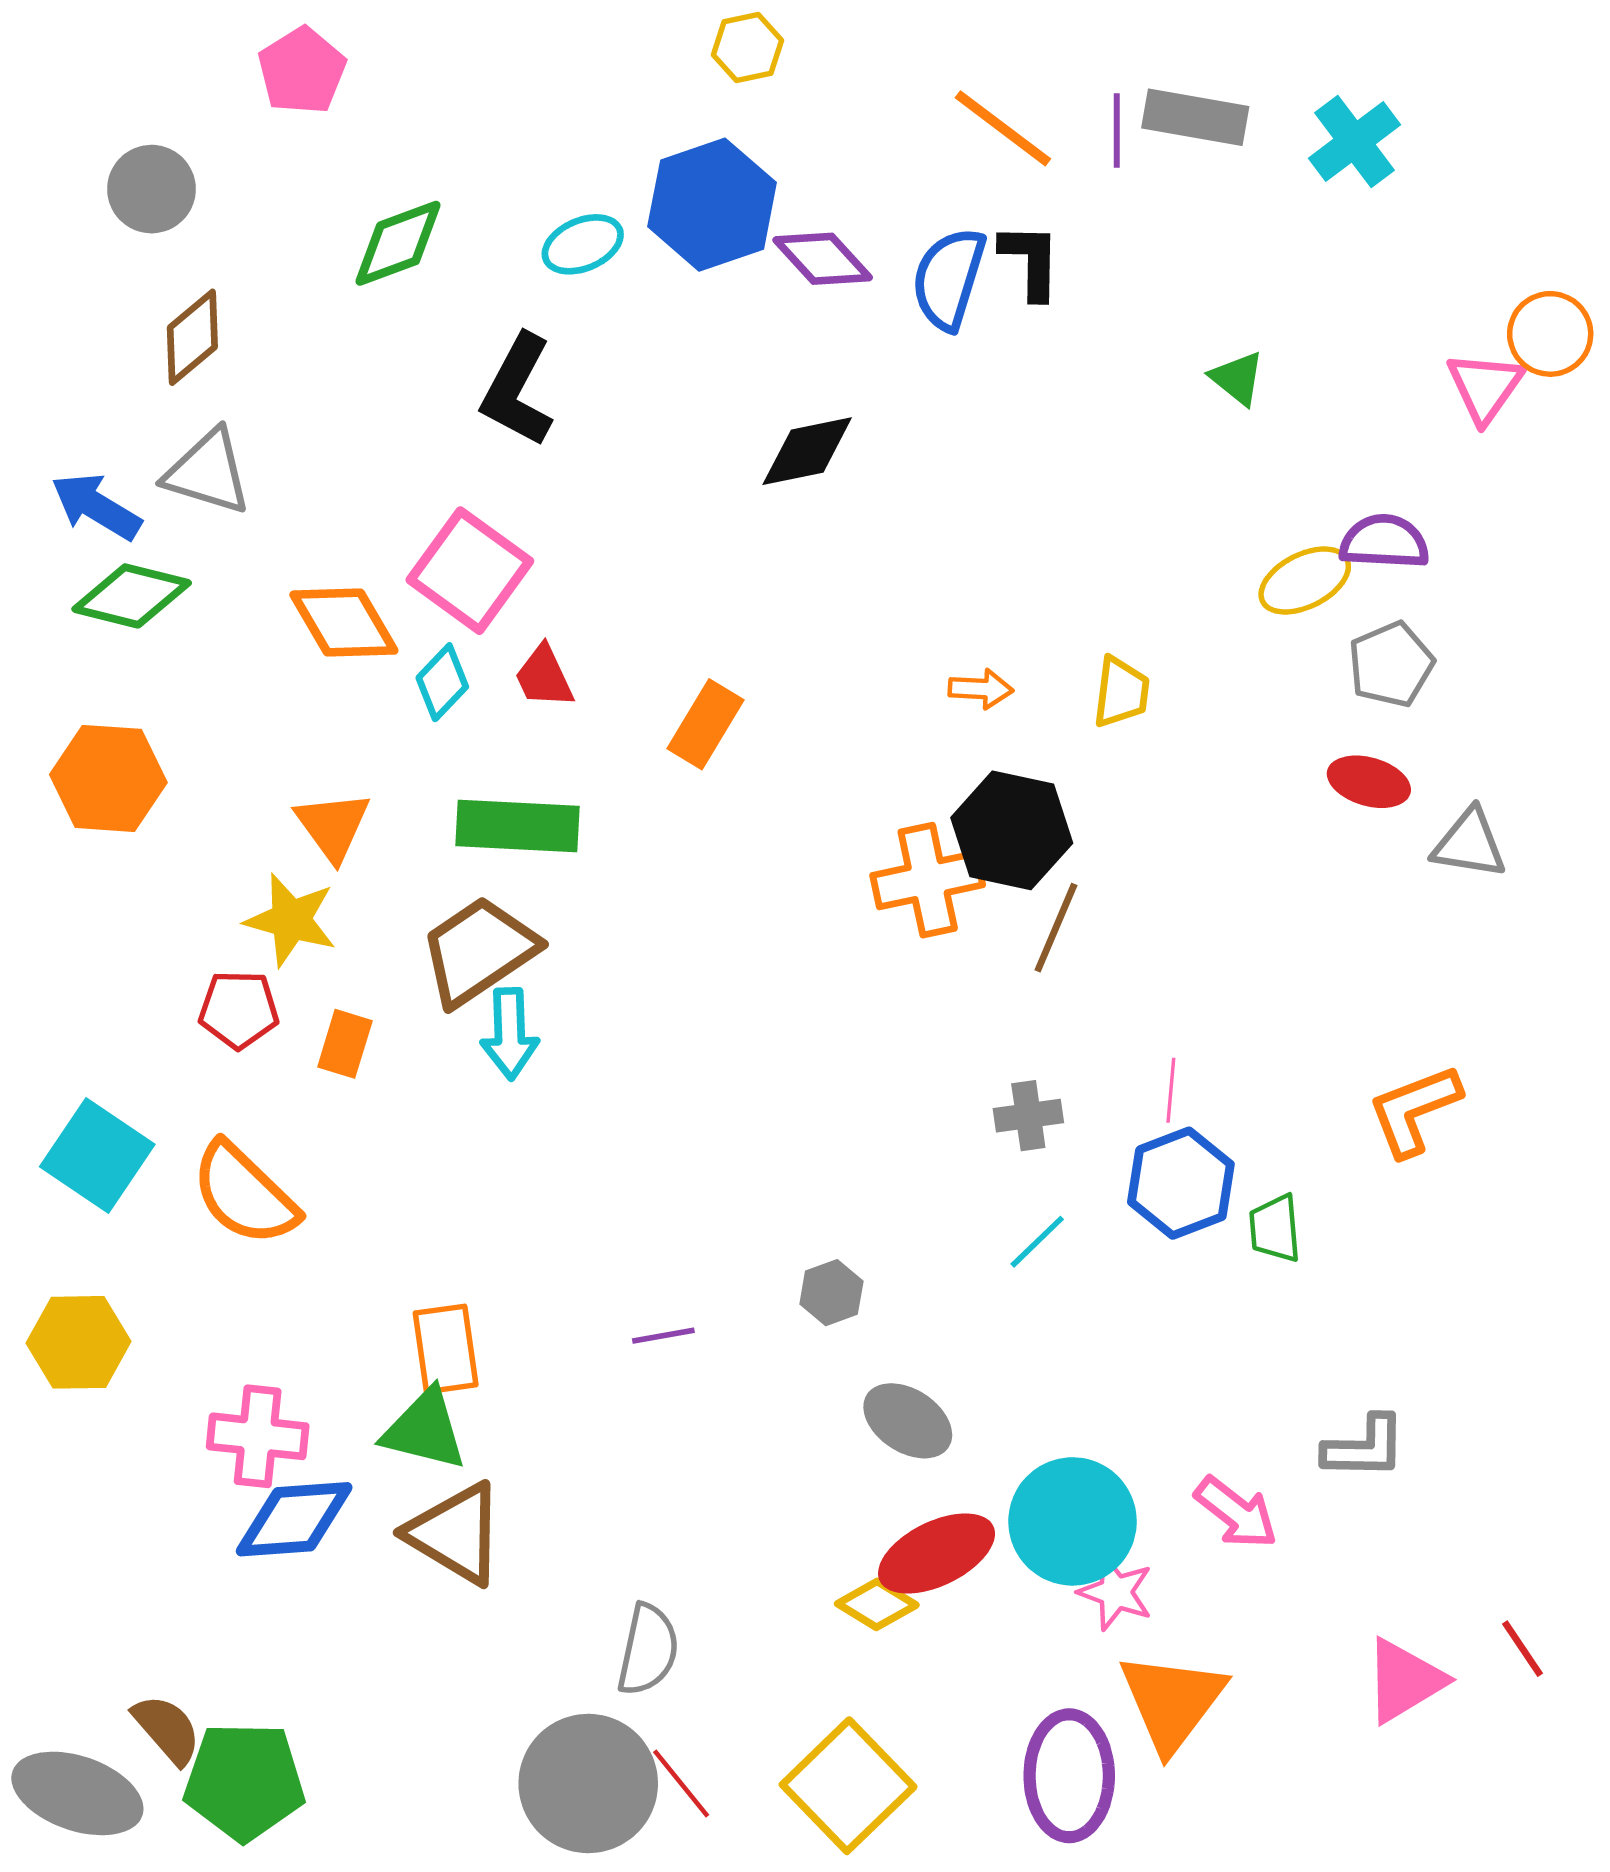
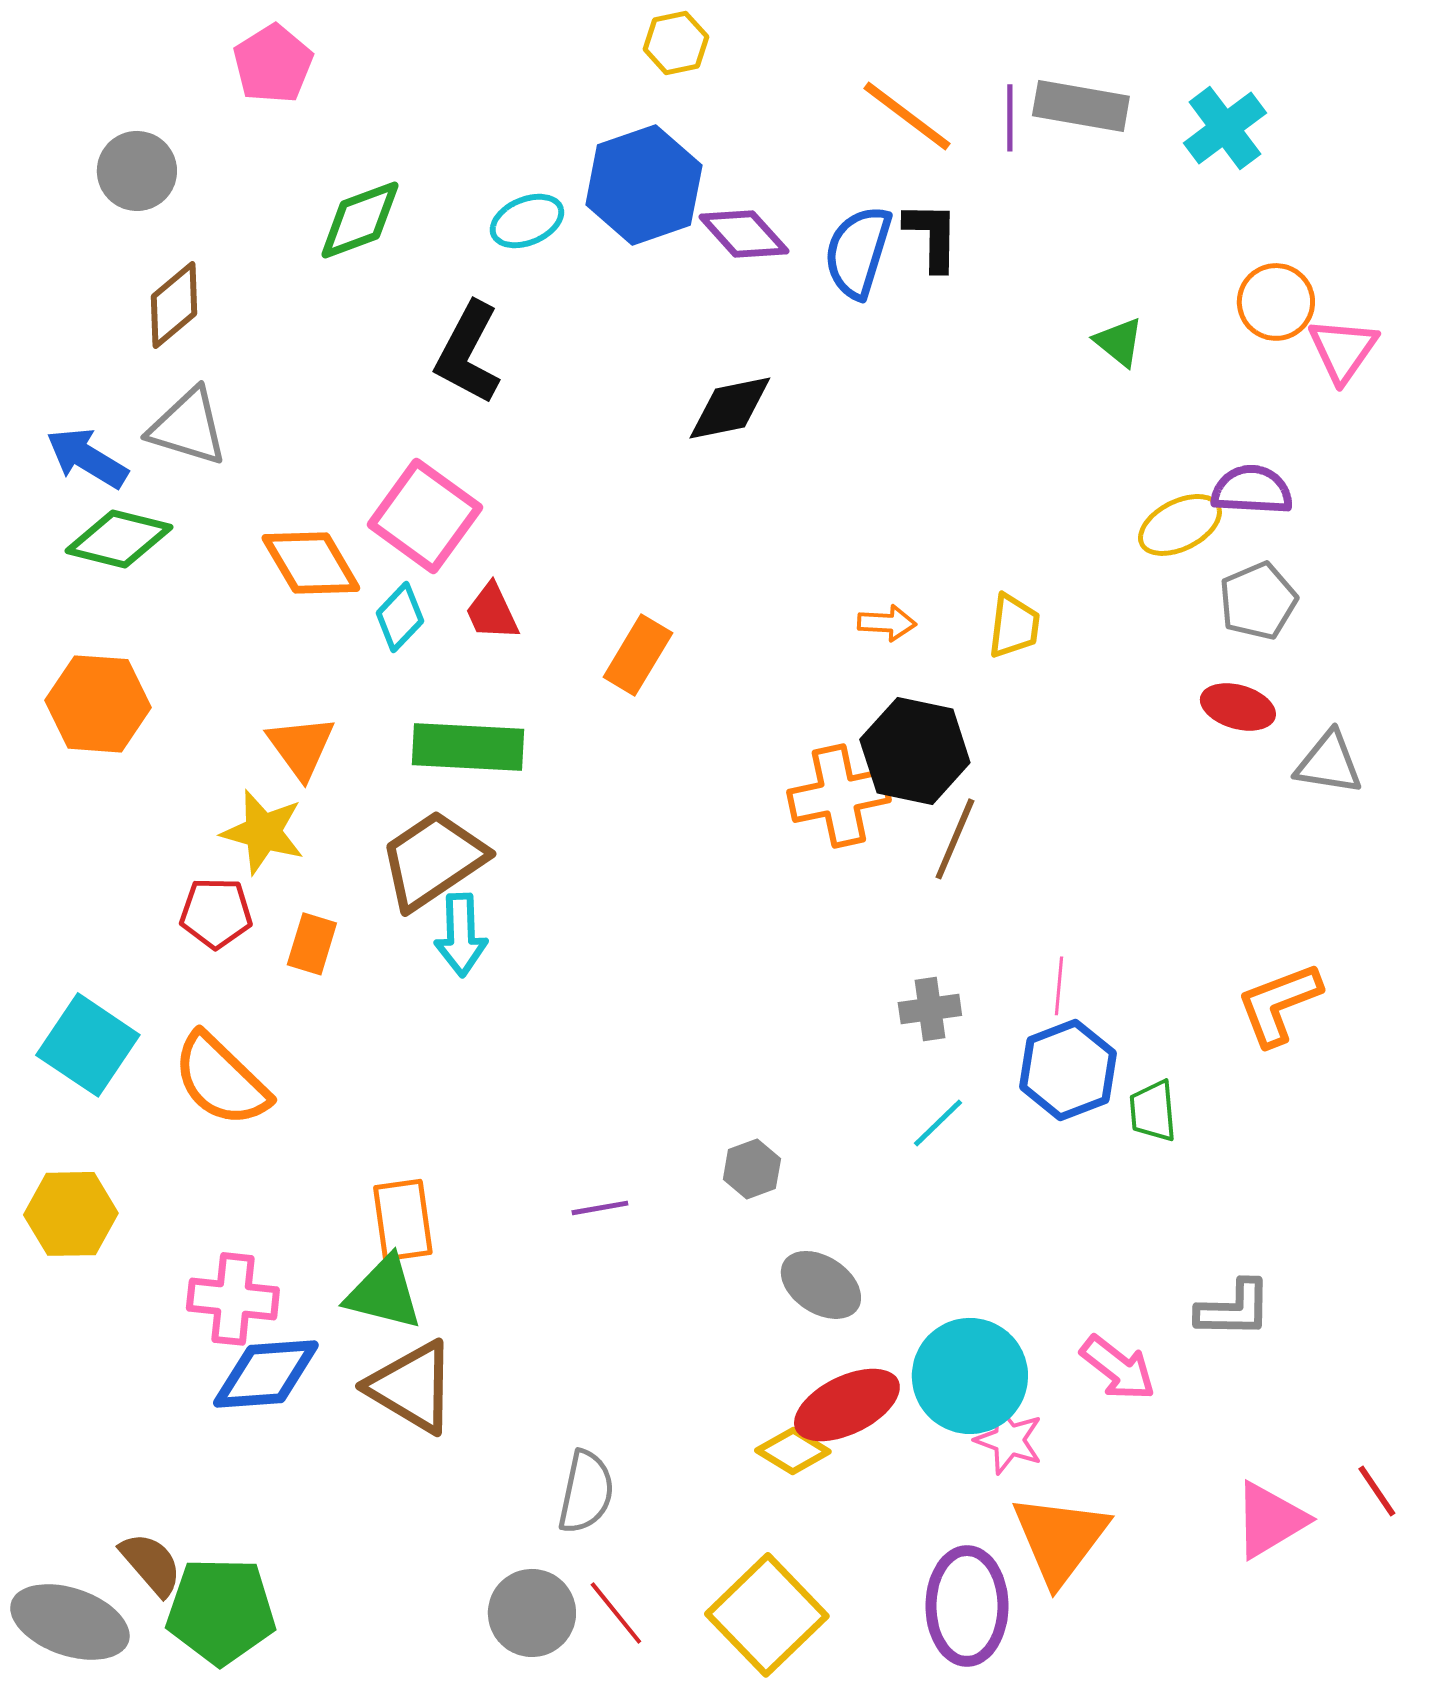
orange circle: (1550, 334) -> (1276, 302), moved
gray circle: (588, 1783) -> (532, 1613), size x0.7

